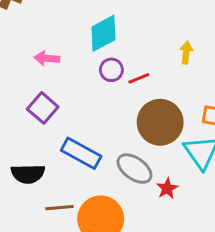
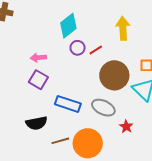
yellow arrow: (186, 53) -> (123, 28), size x1.6
pink arrow: (47, 58) -> (38, 58), moved
red star: (167, 188) -> (126, 126), moved

